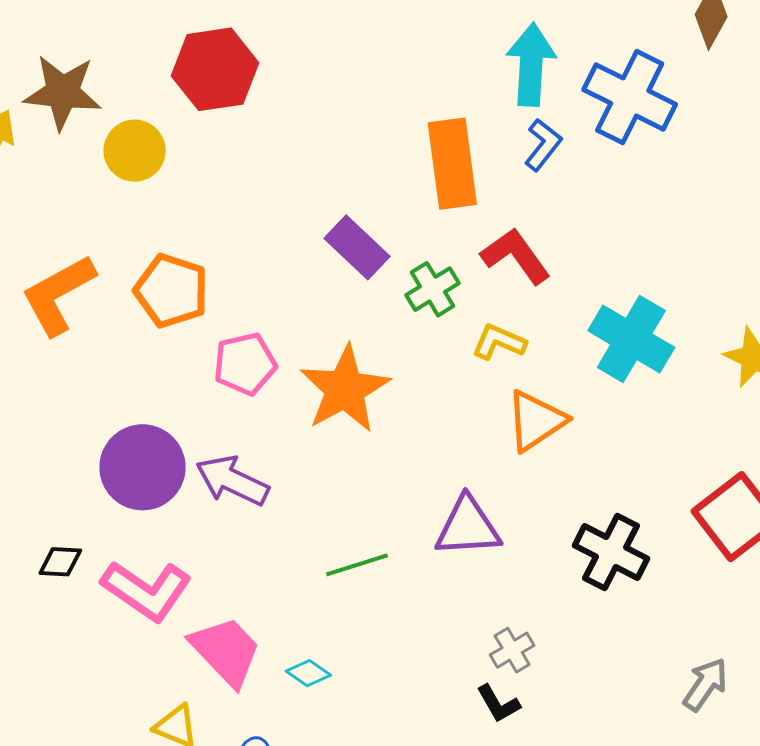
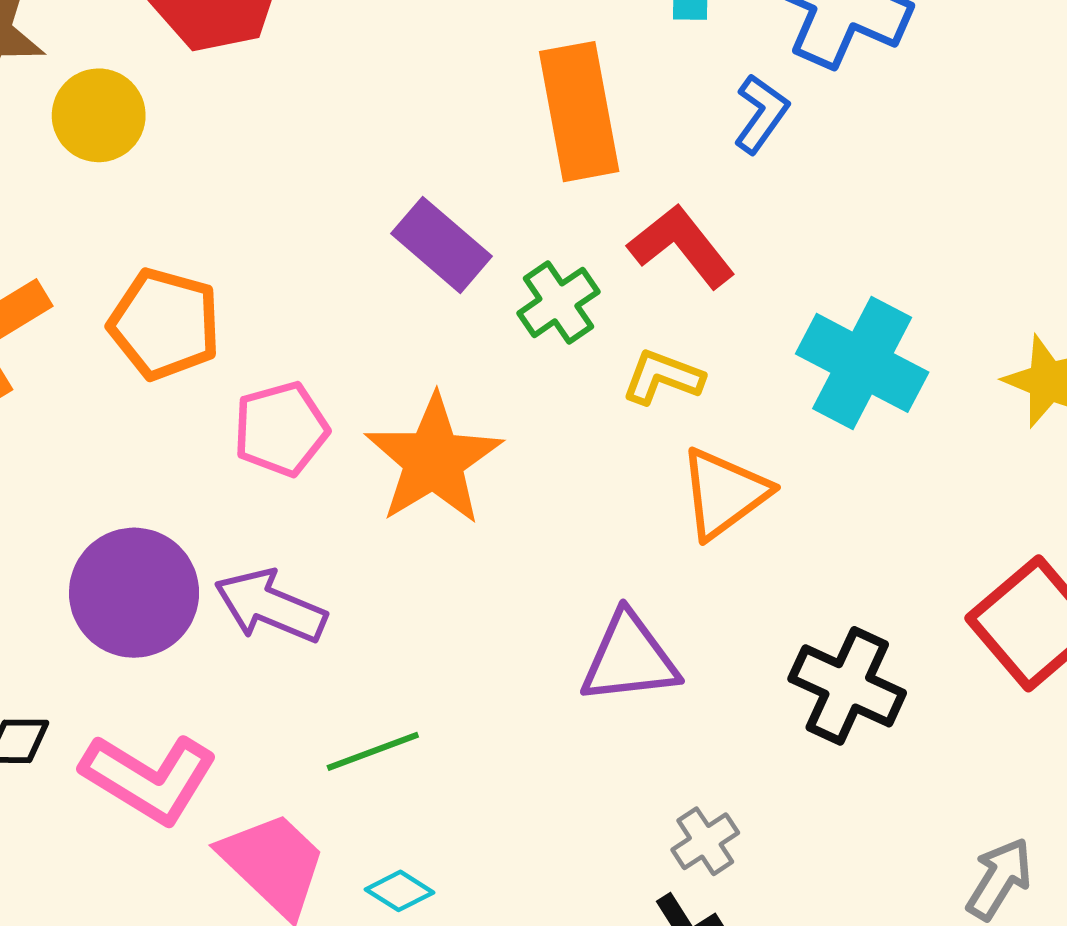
blue L-shape: (543, 145) -> (761, 114), moved
green line: (357, 565) -> (373, 751), moved

